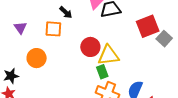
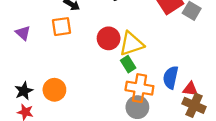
orange circle: (37, 58) -> (54, 90), moved

